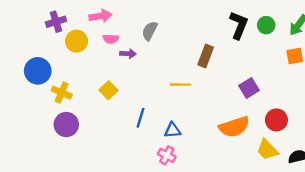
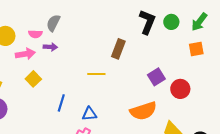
pink arrow: (101, 16) -> (25, 54), moved
gray semicircle: (150, 31) -> (53, 23), moved
red circle: (276, 120) -> (180, 89), moved

